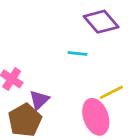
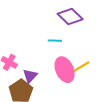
pink ellipse: (96, 117) -> (65, 70), moved

